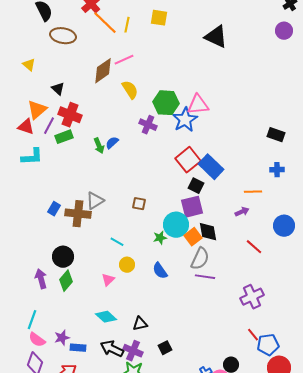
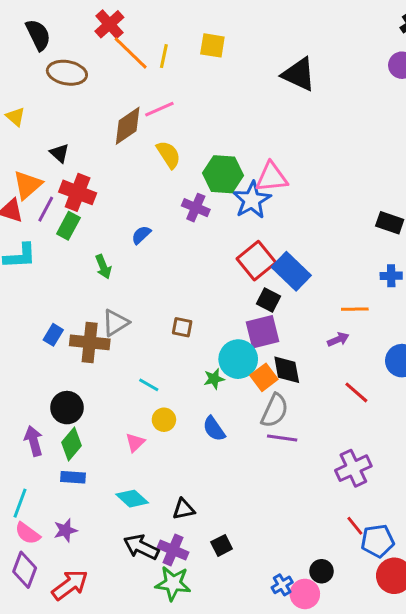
green rectangle: (64, 137) -> (68, 226), turned -42
green arrow: (99, 146) -> (103, 267), moved
blue rectangle: (78, 348) -> (73, 477), moved

